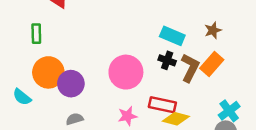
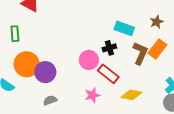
black cross: (167, 60) -> (109, 48), moved, turned -32
pink circle: (126, 72) -> (89, 60), size x0.7
red rectangle: (162, 105) -> (108, 74), moved, turned 30

